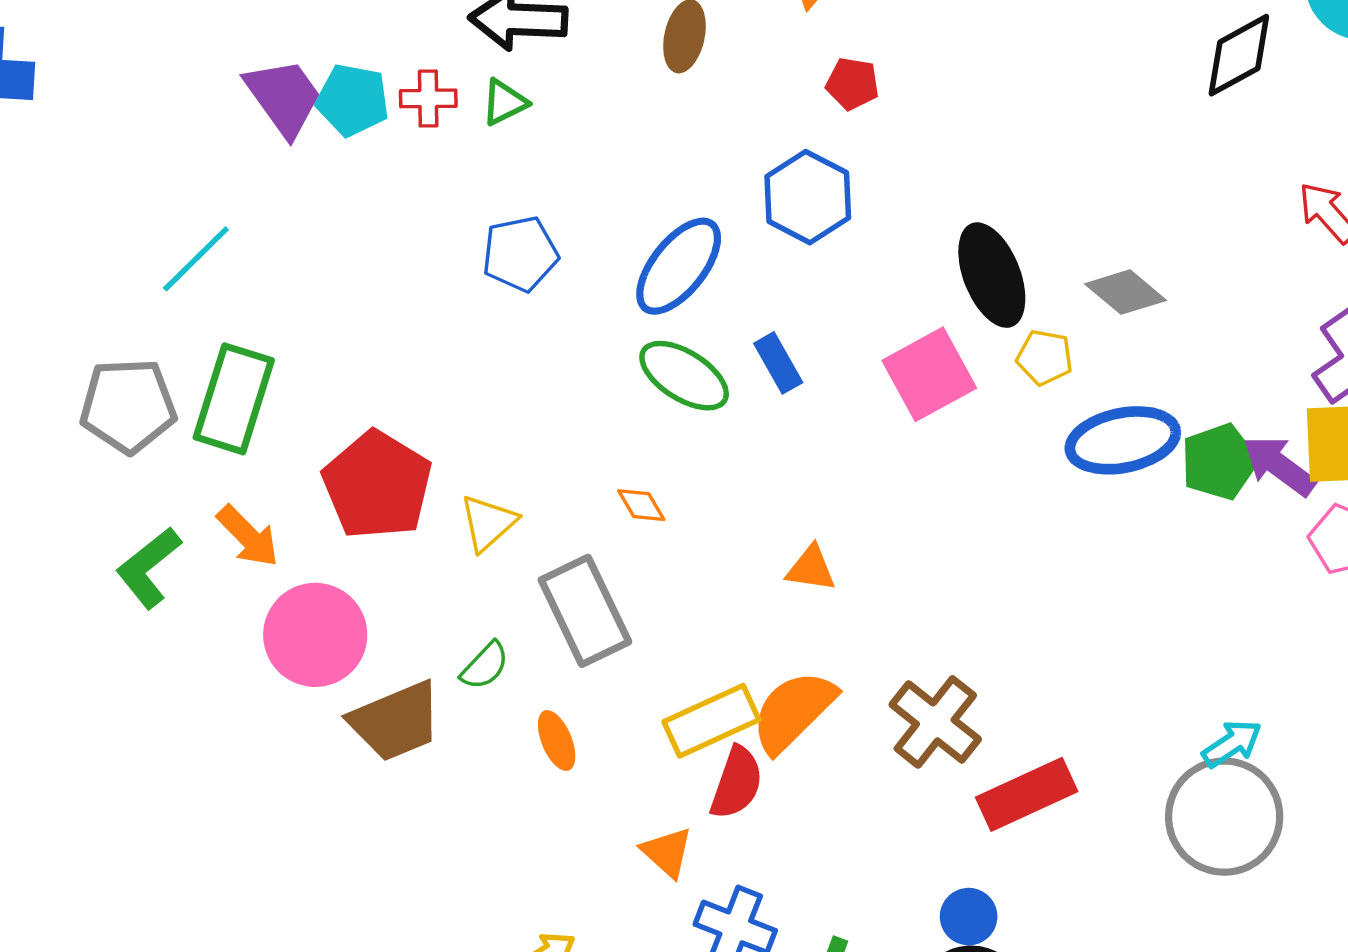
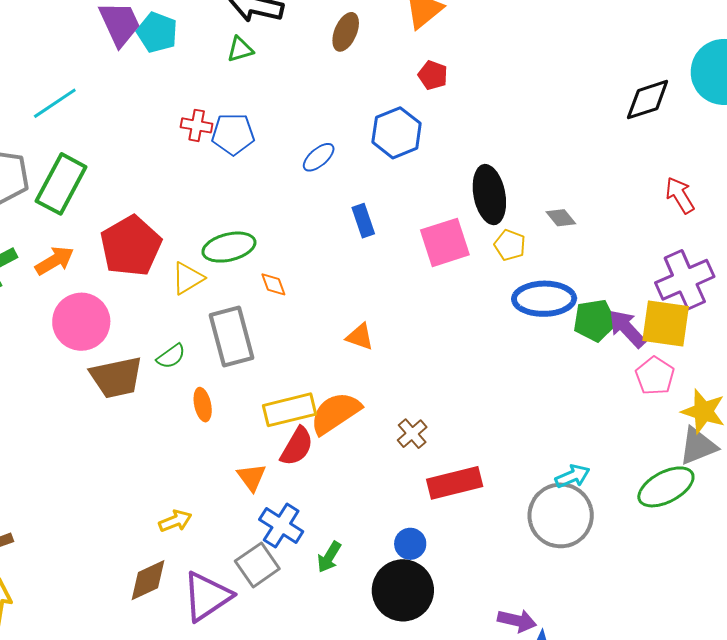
red cross: (428, 98) -> (197, 125), moved
blue ellipse: (679, 266) -> (319, 157), size x0.6
gray diamond: (1126, 292) -> (561, 218), size x0.7
green ellipse: (684, 376) -> (229, 247), moved, turned -57
orange arrow: (248, 536) -> (55, 261), turned -87
brown cross: (935, 722) -> (412, 434), size x0.6

